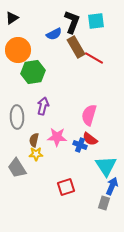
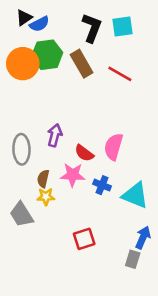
black triangle: (12, 18) -> (24, 18), moved
blue semicircle: (54, 34) -> (39, 24), moved
brown rectangle: (76, 47) -> (82, 64), moved
green hexagon: (33, 72) -> (47, 55), moved
red semicircle: (90, 139) -> (84, 153), moved
cyan triangle: (106, 166) -> (135, 195), moved, turned -35

